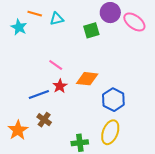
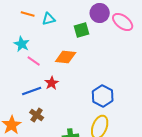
cyan star: (19, 27) -> (22, 44), moved
pink line: (56, 65) -> (34, 61), moved
orange diamond: (87, 79) -> (66, 57), moved

